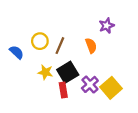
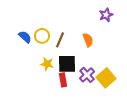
purple star: (107, 26) -> (106, 15), moved
blue semicircle: (17, 52) -> (25, 37), moved
black square: (68, 72) -> (67, 64), turned 30

